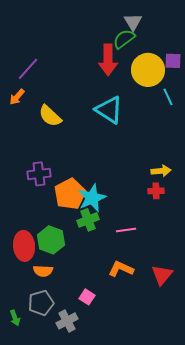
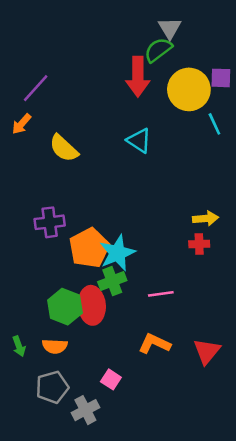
cyan triangle: (109, 110) -> (139, 141), size x0.7
red ellipse: (24, 246) -> (92, 305), moved
green arrow: (15, 318) -> (19, 346), moved

